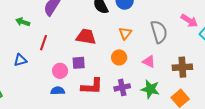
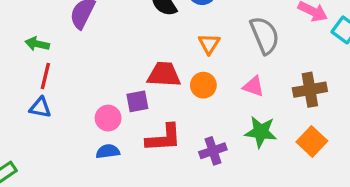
red trapezoid: (86, 37) -> (164, 75), moved
red line: (43, 43) -> (45, 76), moved
blue triangle: (20, 60) -> (40, 107), turned 32
purple cross: (122, 87) -> (213, 151), moved

